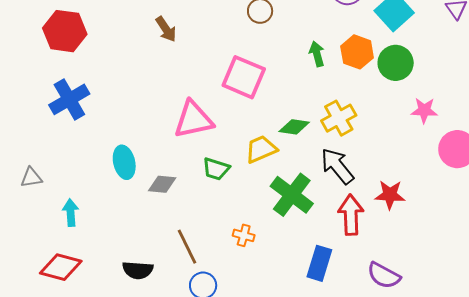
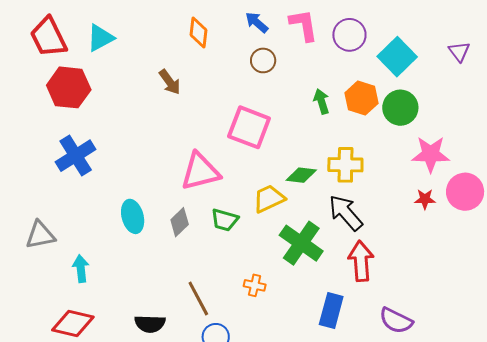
pink star: (424, 110) -> (431, 154), size x1.4
yellow cross: (339, 118) -> (345, 165), turned 32
gray triangle: (31, 178) -> (40, 235), size x1.4
gray diamond: (162, 184) -> (180, 222), moved, turned -48
red star: (390, 195) -> (425, 199), moved, size x0.7

